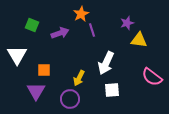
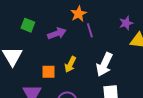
orange square: (44, 70) -> (49, 72), moved
yellow arrow: (79, 78) -> (70, 64), moved

